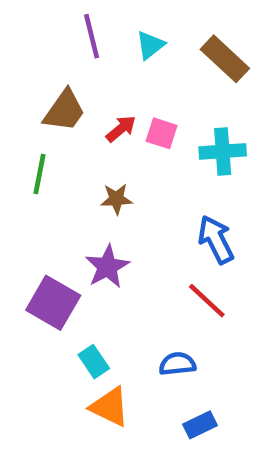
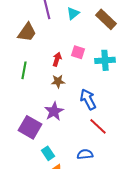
brown trapezoid: (64, 111) -> (27, 32), moved
red arrow: (121, 129) -> (57, 59), moved, turned -32
blue arrow: (216, 240) -> (88, 99), moved

